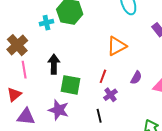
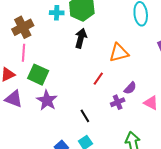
black arrow: (54, 64) -> (81, 38), moved
green square: (71, 85) -> (38, 75), moved
purple cross: (110, 95) -> (118, 102), moved
black line: (99, 116) -> (85, 116), turned -32

